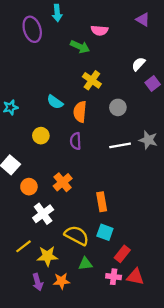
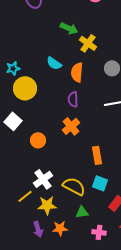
green arrow: (80, 47) -> (69, 28), moved
yellow circle: (41, 136) -> (25, 88), moved, size x1.5
orange cross: (63, 182) -> (71, 126), moved
orange circle: (29, 187) -> (38, 140), moved
white cross: (43, 214) -> (43, 179), moved
pink cross: (114, 277) -> (99, 232), moved

